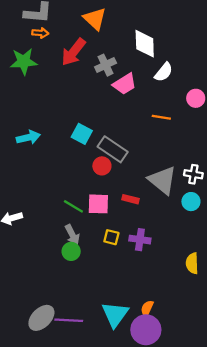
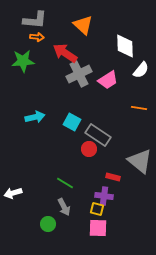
red arrow: (73, 52) -> (65, 53), turned 85
gray cross: (106, 65) -> (79, 74), moved, size x1.4
cyan arrow: (28, 137) -> (35, 117), moved
pink square: (98, 204) -> (98, 228), moved
purple cross: (140, 240) -> (104, 196), moved
green circle: (71, 251) -> (48, 224), moved

